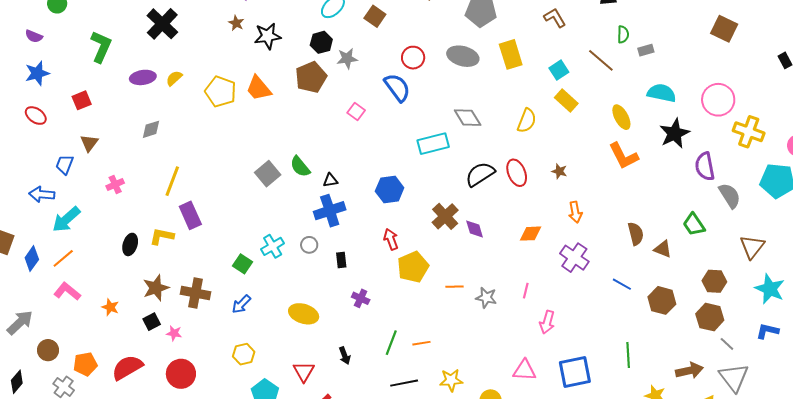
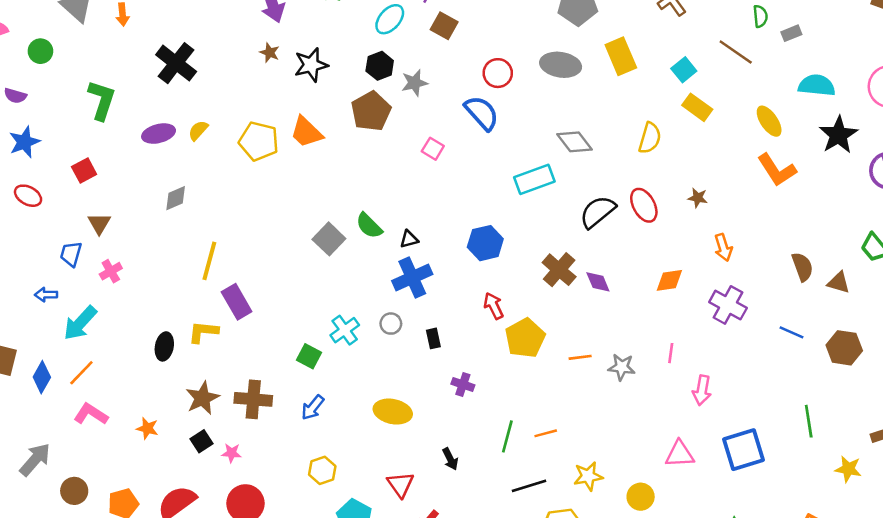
pink cross: (115, 184) -> (111, 271), moved
blue arrow: (42, 194) -> (46, 295), size x0.7

